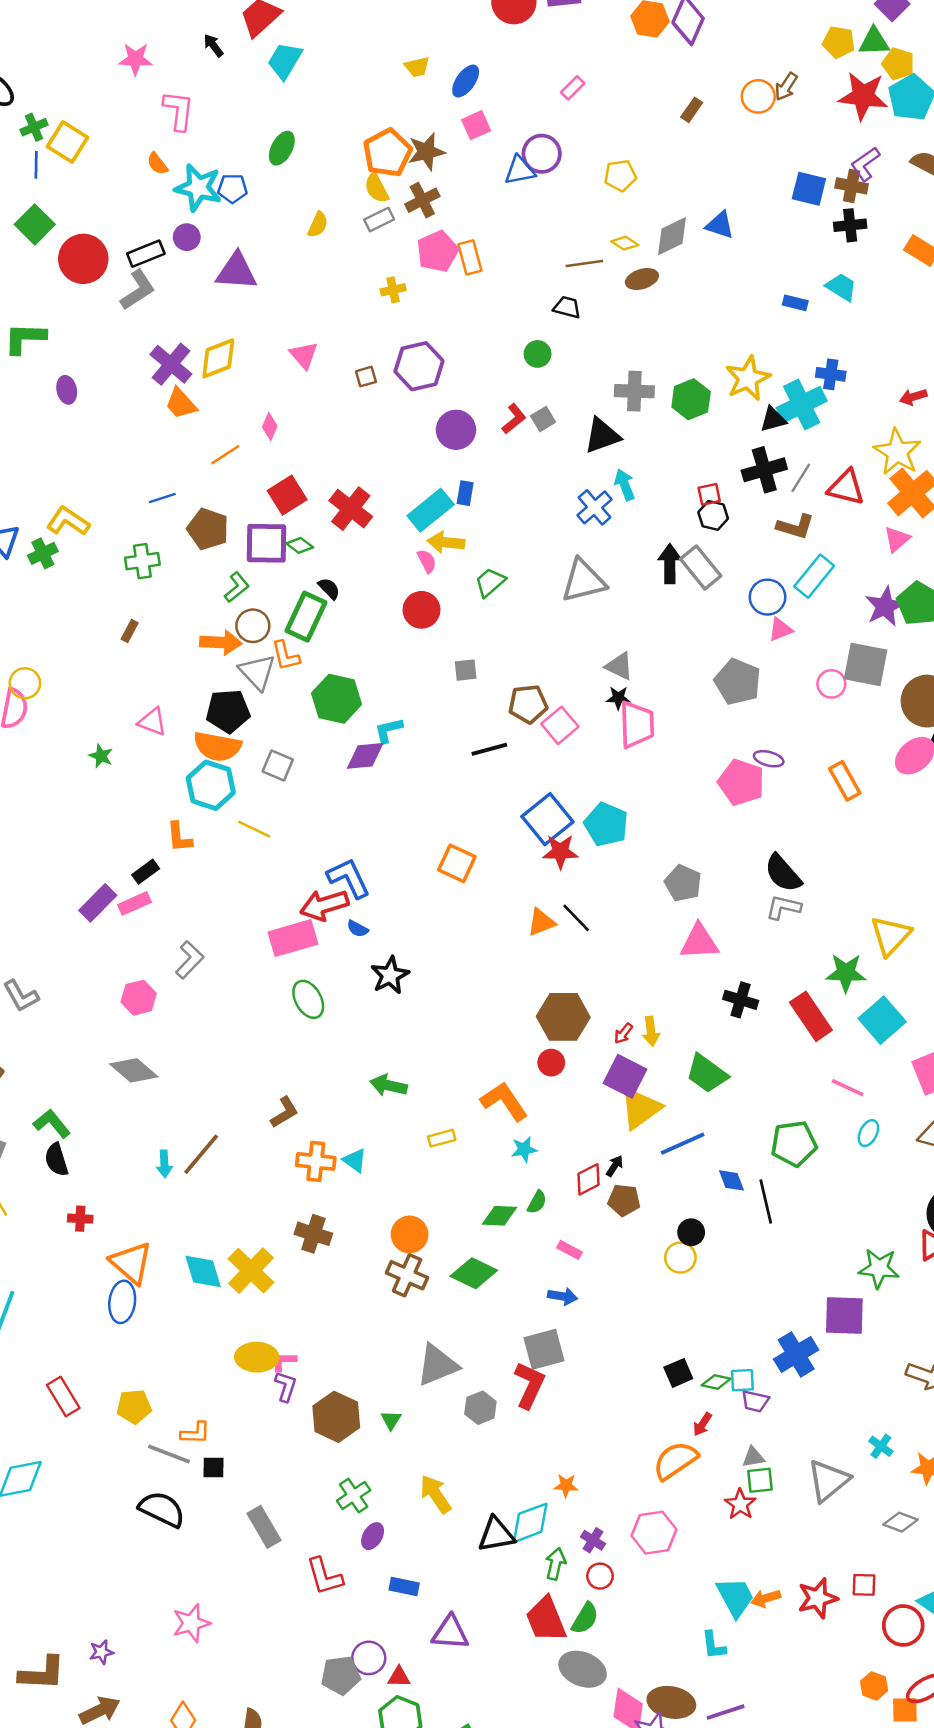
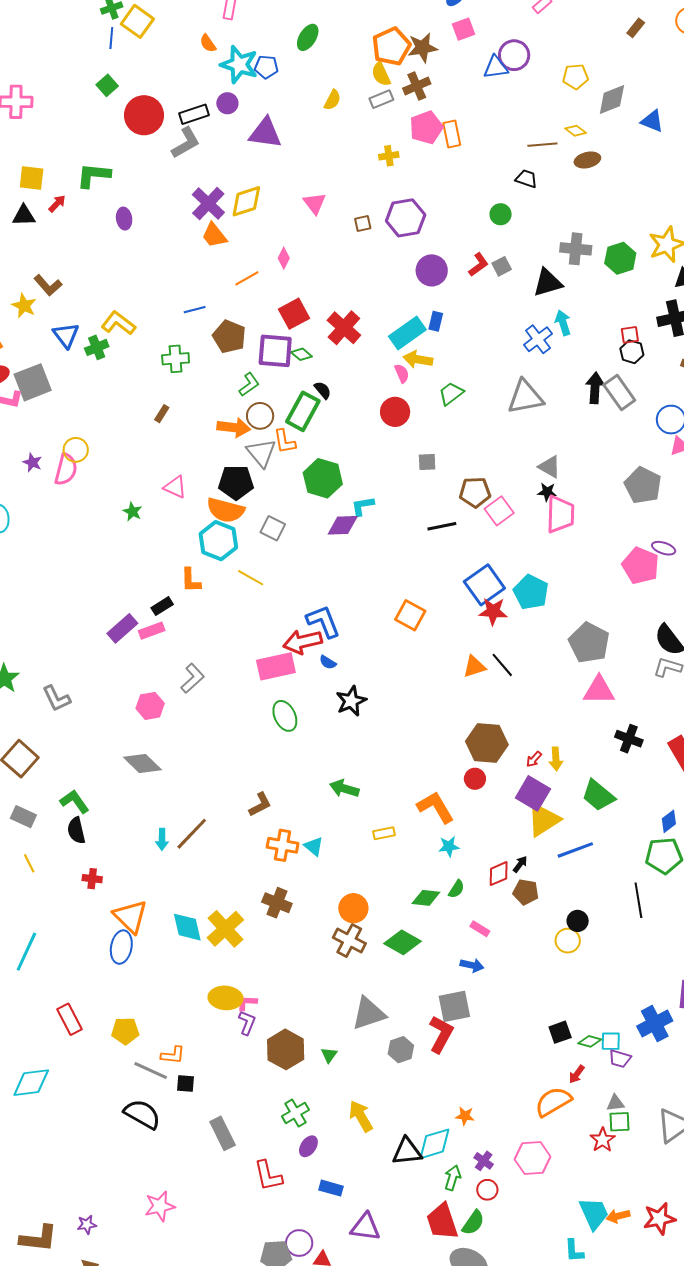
green square: (35, 224) -> (107, 85), size x0.7
gray diamond: (672, 236) -> (612, 99), moved
gray pentagon: (683, 883) -> (589, 643), size x1.4
blue diamond: (731, 1180) -> (669, 821), moved, turned 70

